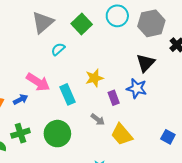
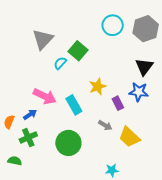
green square: (82, 24) -> (78, 51), moved
green cross: (20, 133) -> (28, 138), moved

